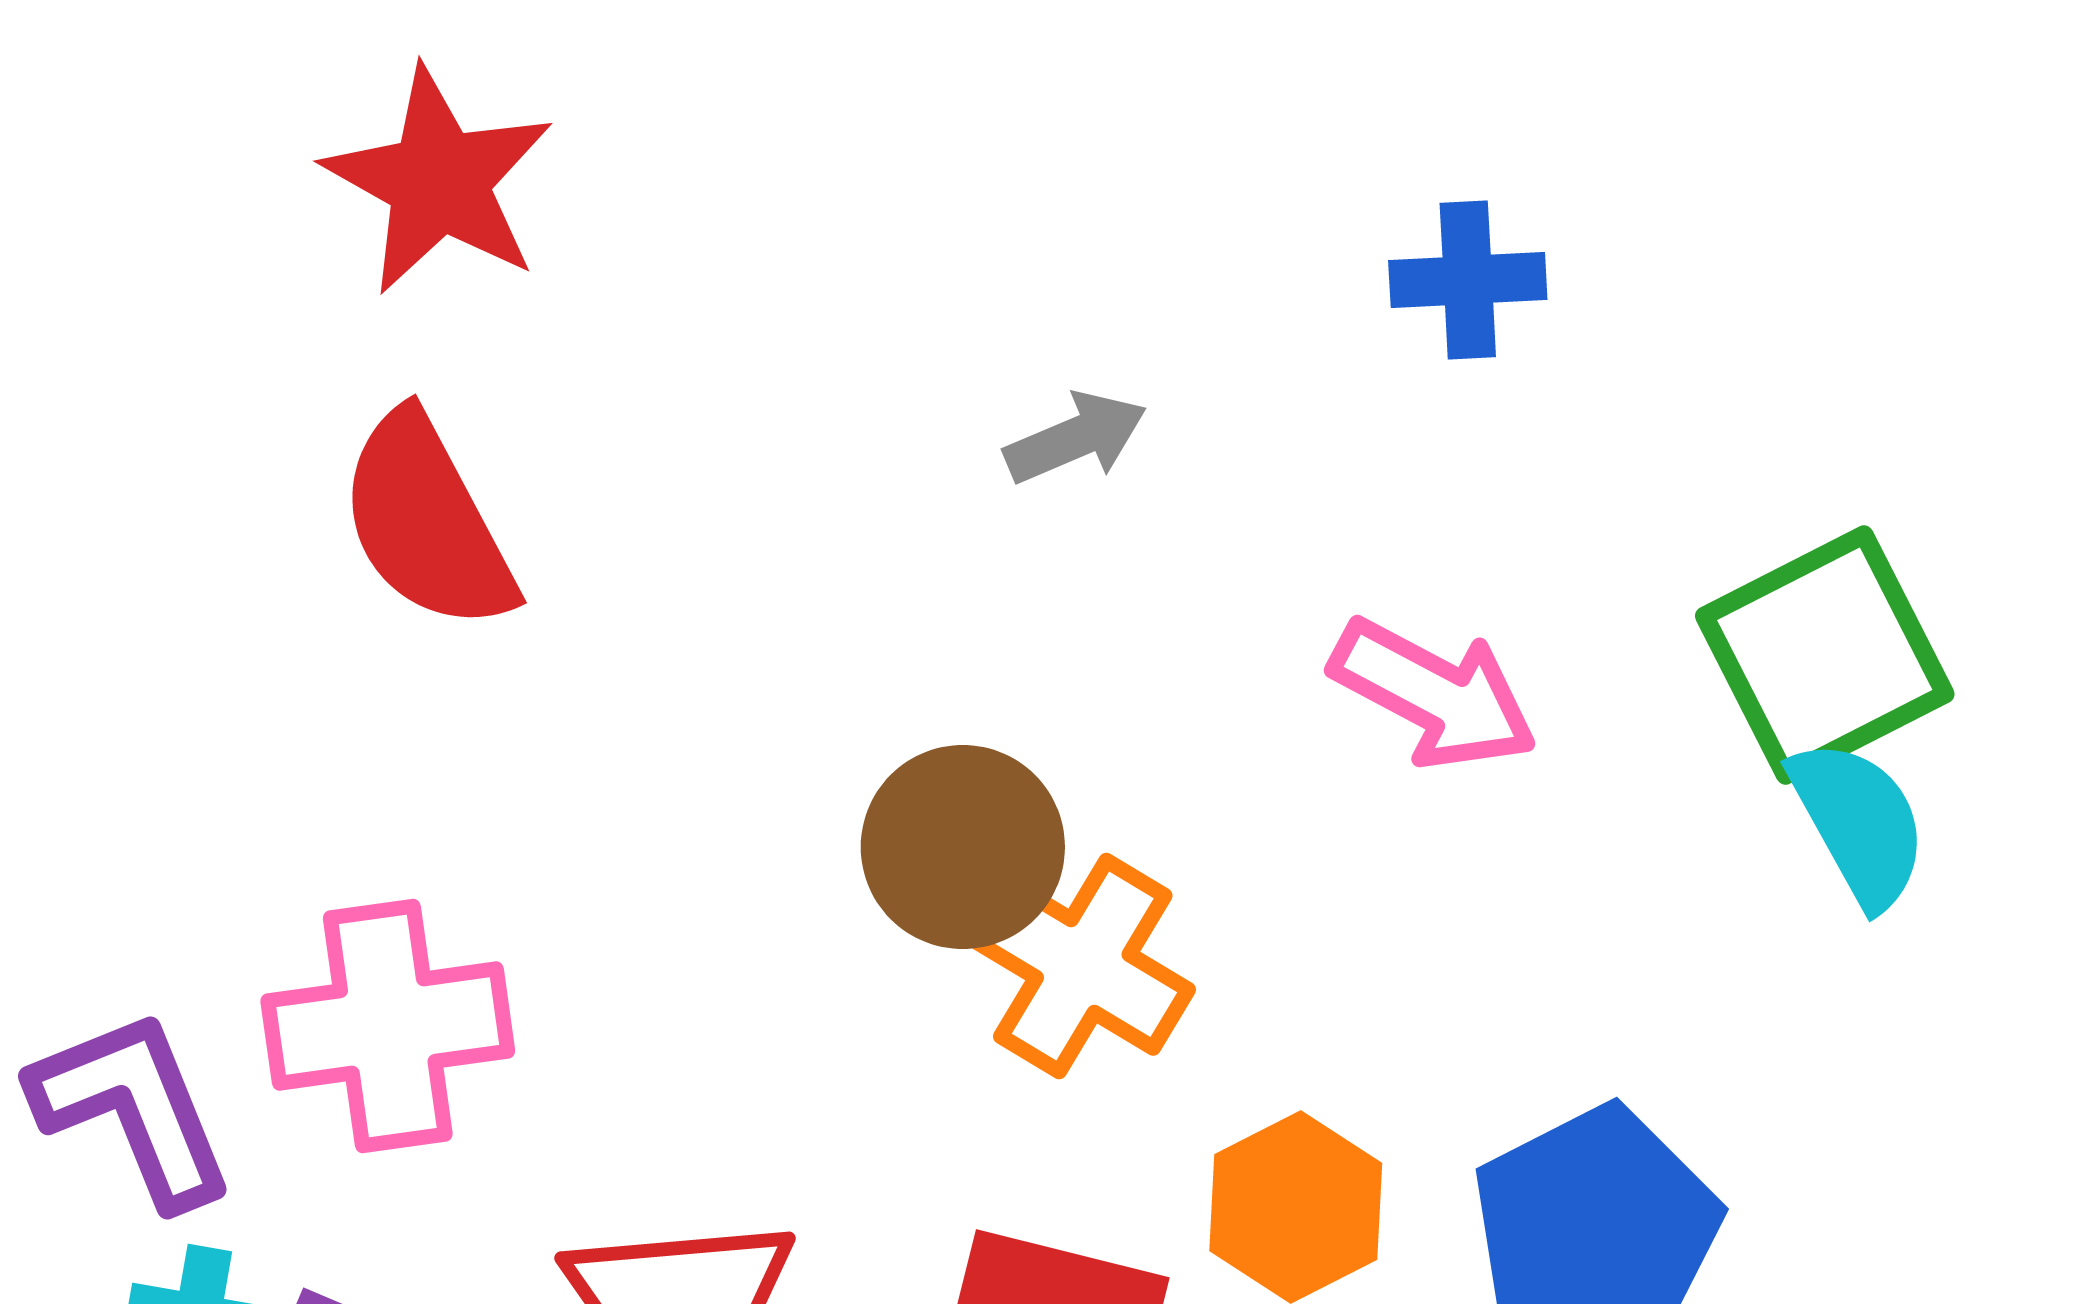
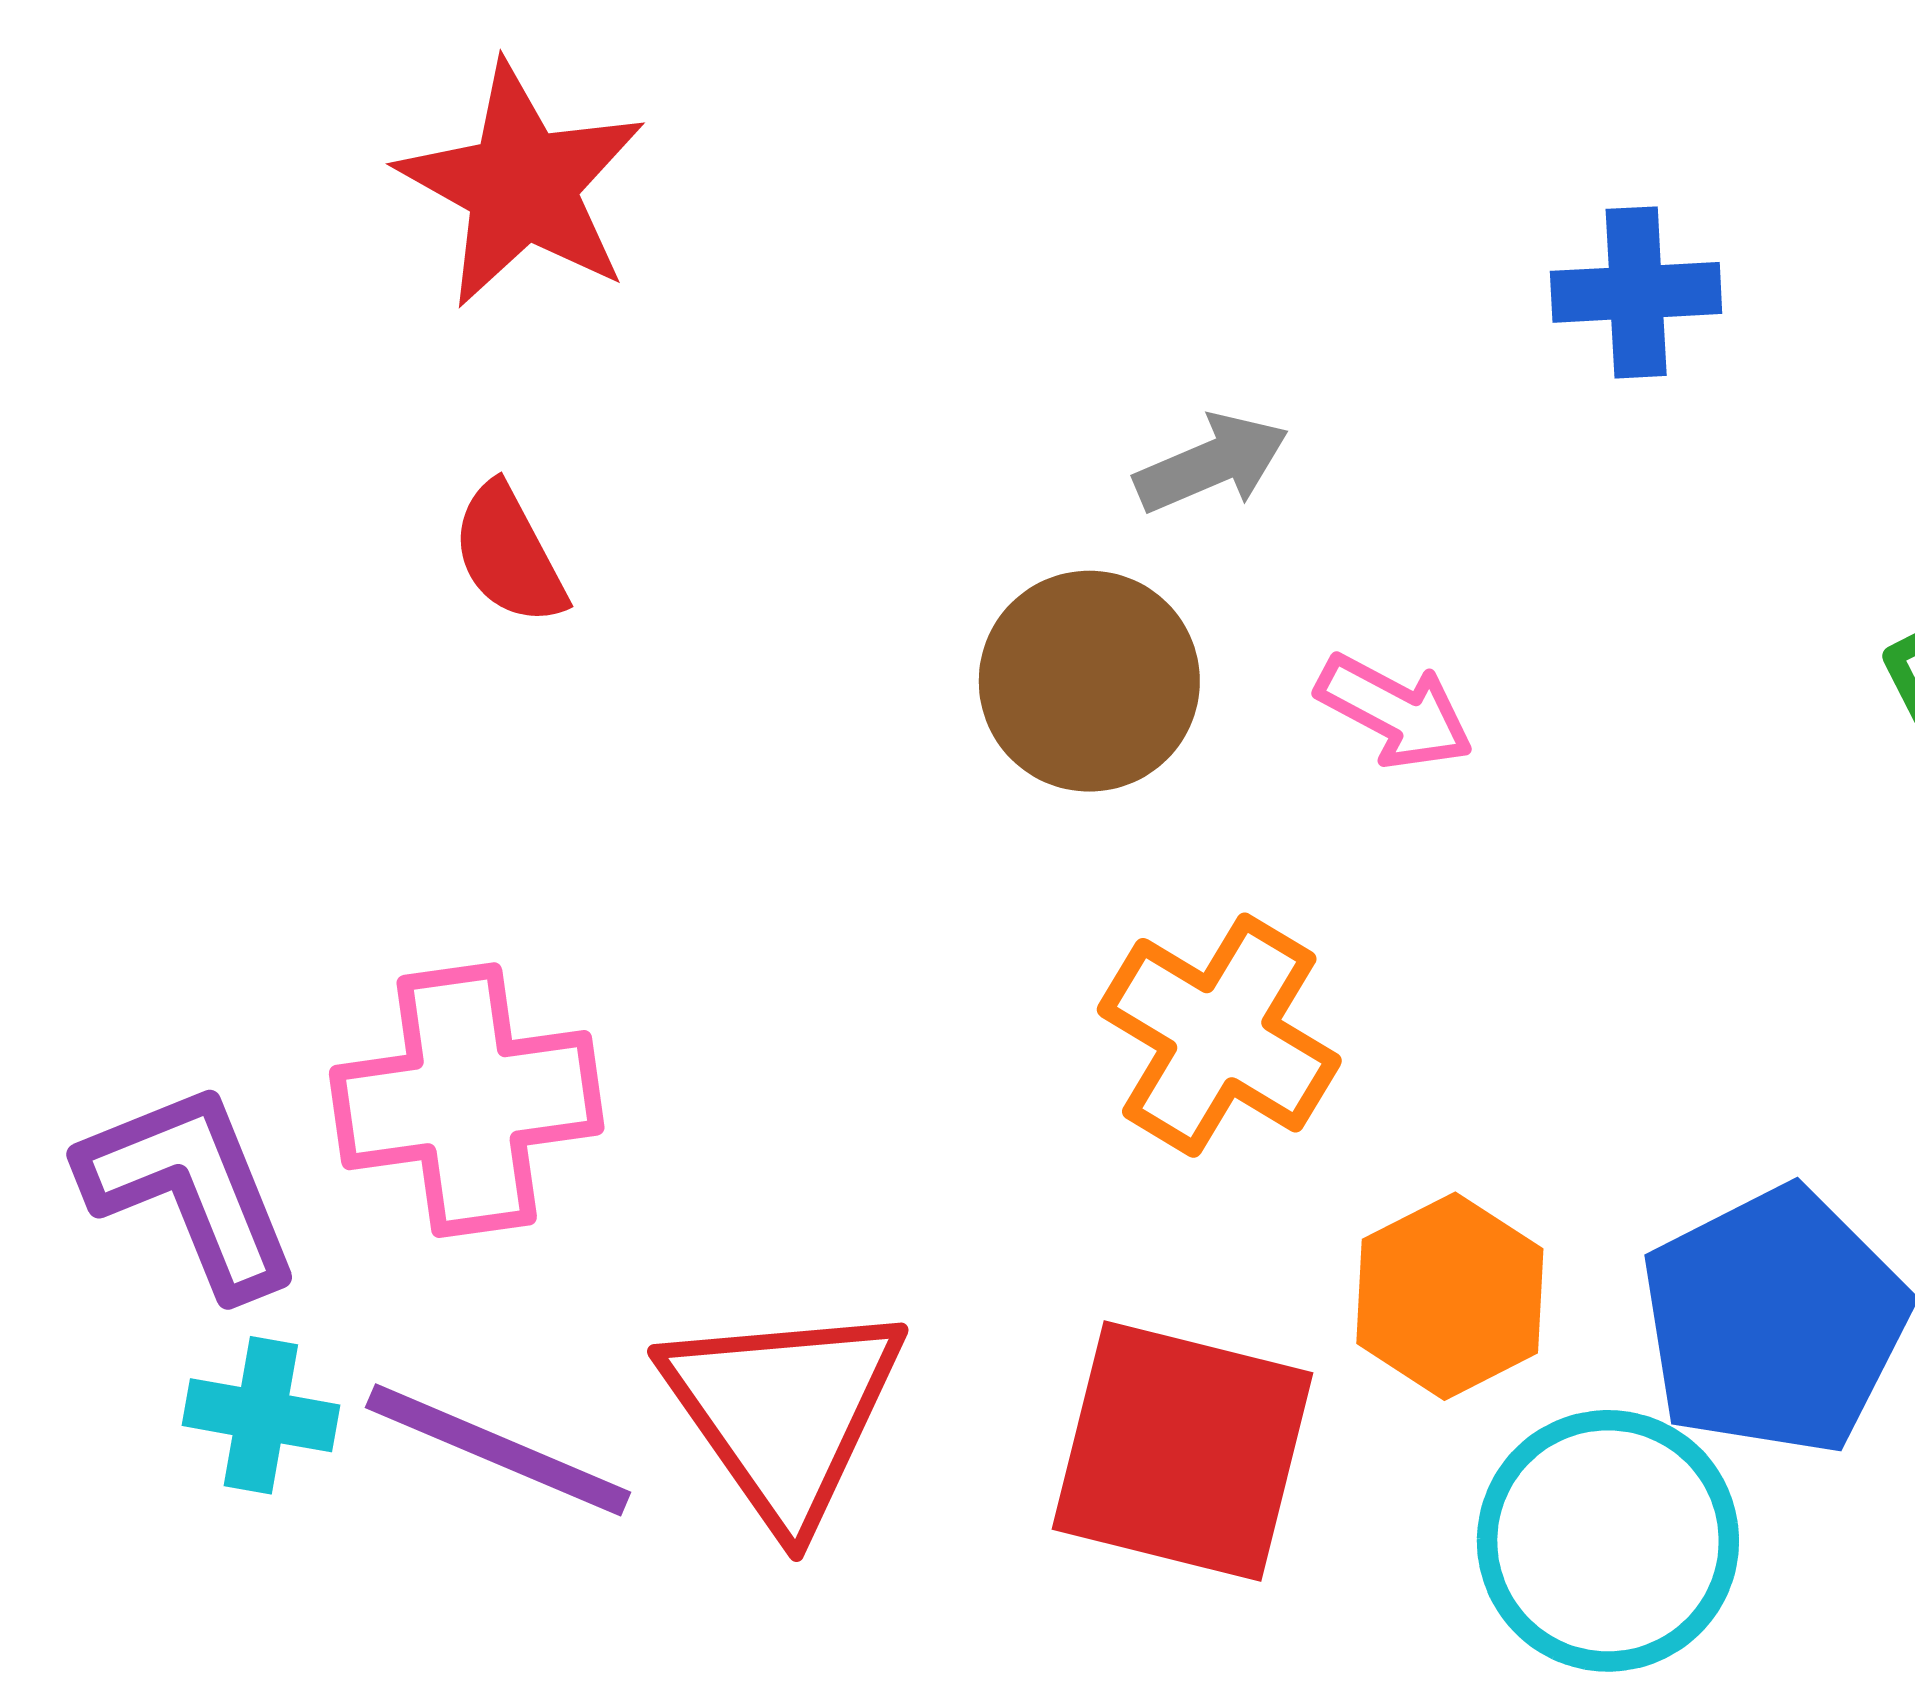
red semicircle: (427, 522) -> (509, 554), size x0.6
pink arrow: (1434, 694) -> (1395, 711), moved, size x0.7
brown circle: (963, 847) -> (1089, 681), moved

